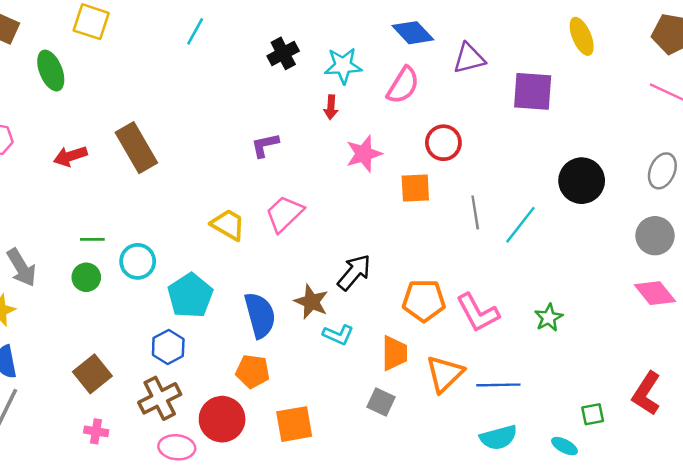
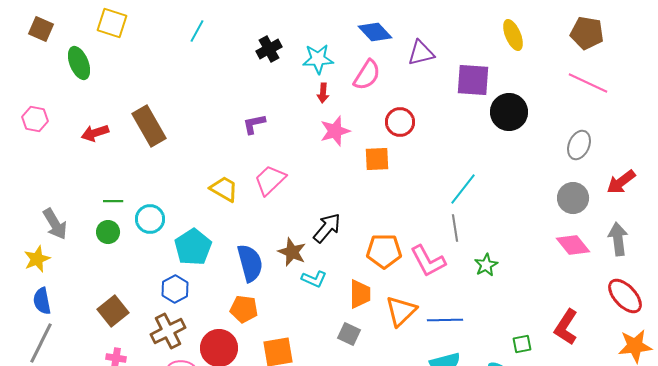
red arrow: (331, 107) -> (323, 93), moved
black circle: (582, 181) -> (509, 112), moved
gray line: (475, 212) -> (455, 228), moved

